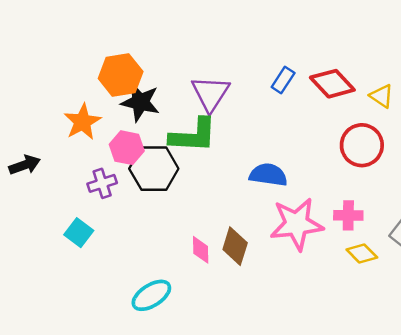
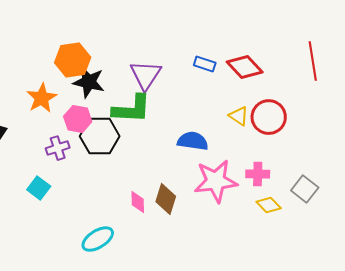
blue rectangle: (283, 80) -> (205, 64), turned 75
yellow triangle: (382, 96) -> (239, 116), moved

